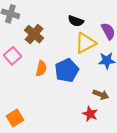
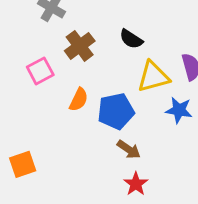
black semicircle: (76, 21) -> (131, 39), moved
brown arrow: (101, 95) -> (129, 149), moved

